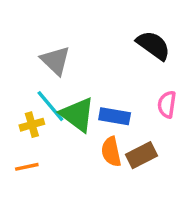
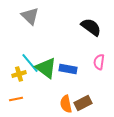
gray triangle: (55, 61) -> (30, 16), moved
orange semicircle: (111, 152) -> (66, 104), moved
brown rectangle: (142, 155) -> (83, 103), moved

